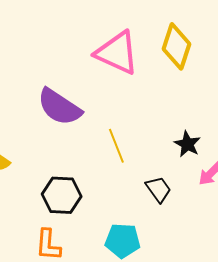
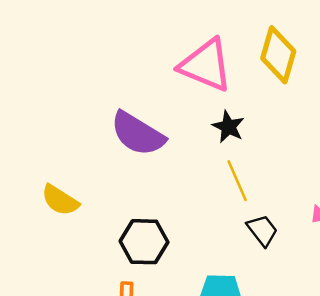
black star: (187, 144) -> (228, 127), moved
yellow line: (116, 146) -> (237, 181), moved

